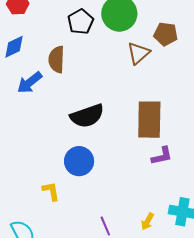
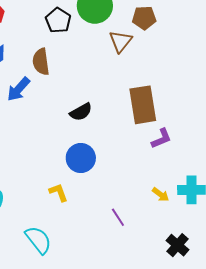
black semicircle: (87, 116) -> (81, 112), size x0.7
yellow arrow: (148, 221) -> (161, 194), moved, turned -72

